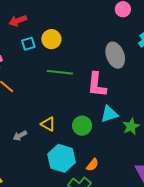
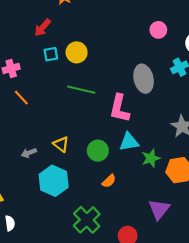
red arrow: (18, 21) -> (43, 28), turned -36
cyan hexagon: (62, 158) -> (54, 181), moved
orange semicircle: (92, 165) -> (109, 181), moved

